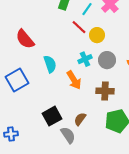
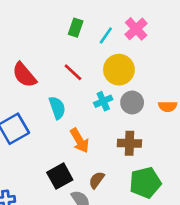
red line: (79, 27) -> (73, 72), moved
yellow circle: (97, 35) -> (119, 70), size x1.5
orange arrow: (74, 80) -> (80, 141), moved

